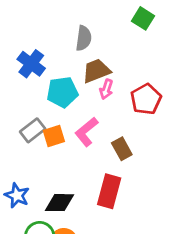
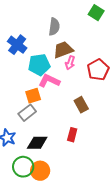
gray rectangle: (33, 130) -> (27, 113), moved
pink L-shape: (86, 132) -> (49, 81), moved, turned 65
red rectangle: (109, 191) -> (72, 135), size x0.6

